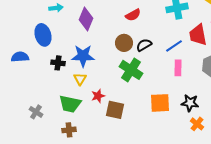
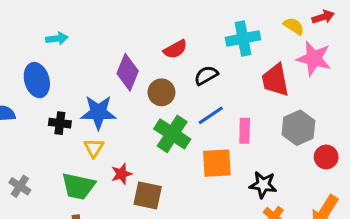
purple diamond: (86, 19) -> (128, 72), moved
black semicircle: (144, 45) -> (206, 75), moved
blue line: (174, 46) -> (211, 115), moved
orange square: (160, 103) -> (217, 163), moved
gray cross: (36, 112) -> (20, 186), moved

